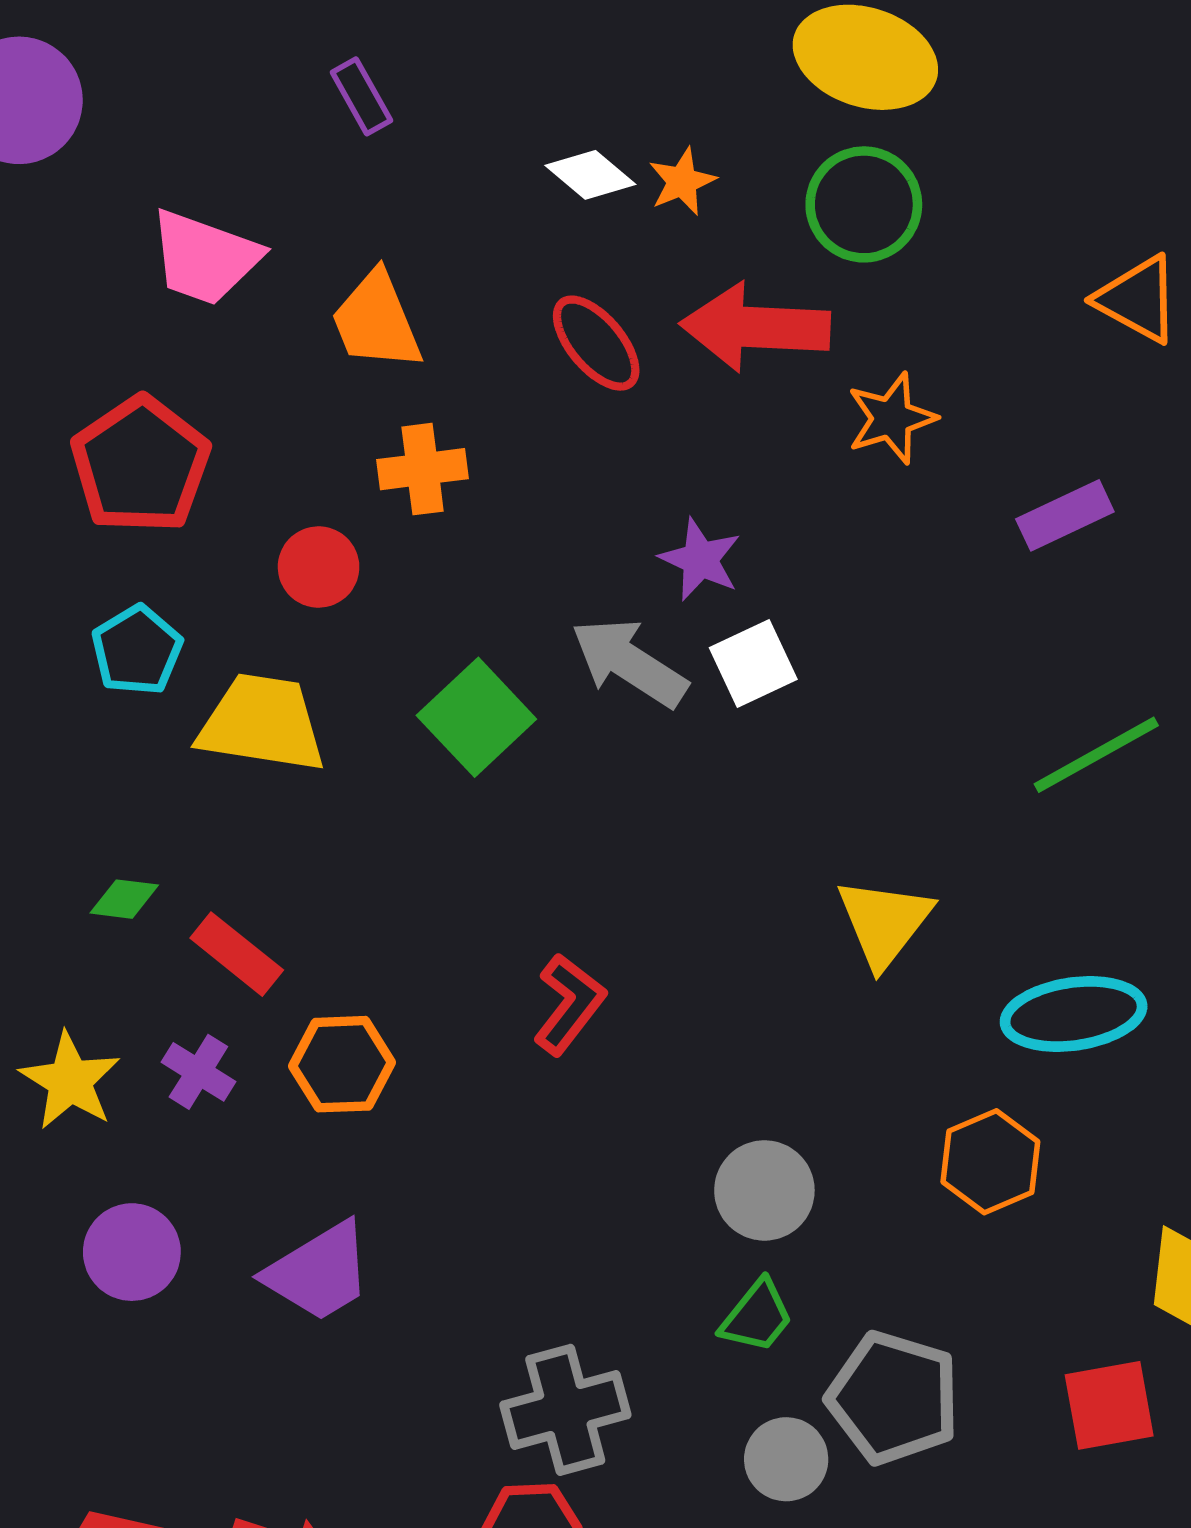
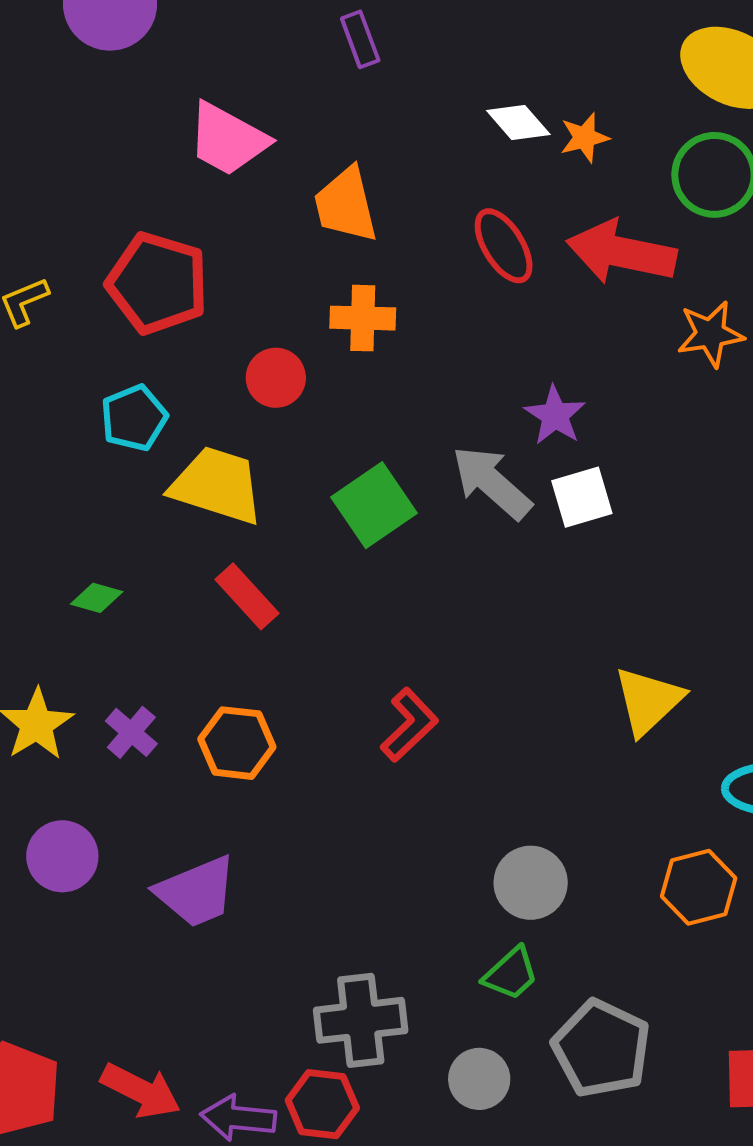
red pentagon: (140, 465) -> (158, 283), turned -30
red rectangle: (237, 954) -> (247, 596), moved
gray circle: (786, 1459) -> (479, 1079), moved

